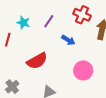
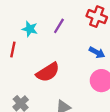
blue arrow: (68, 40) -> (97, 52), moved

